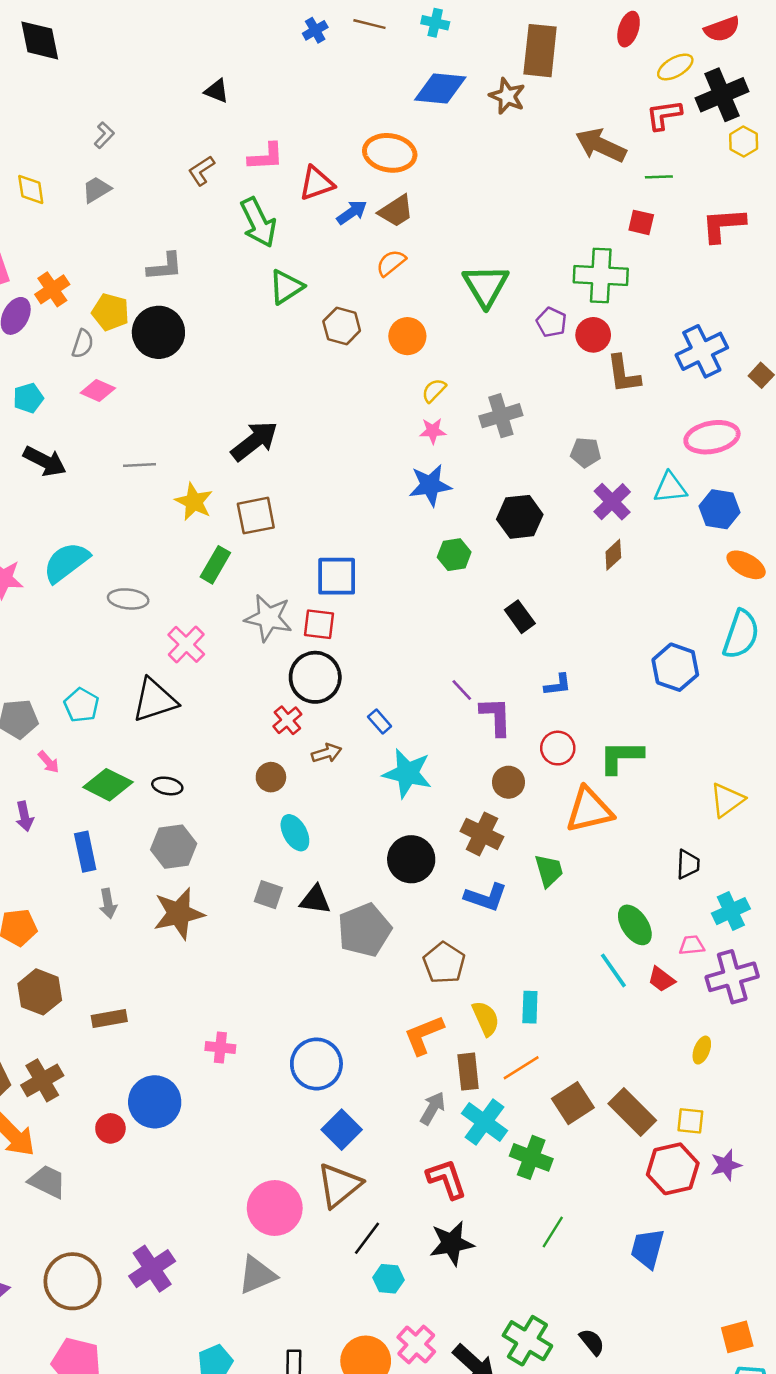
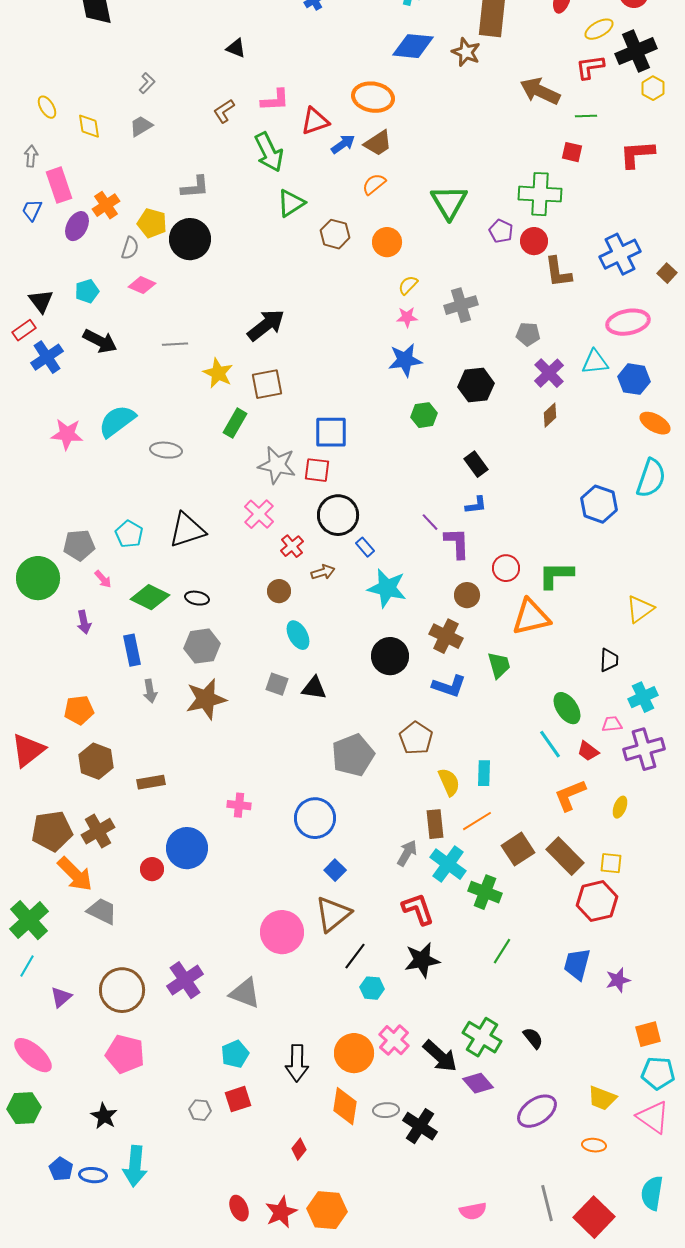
pink cross: (186, 644) -> (259, 514), moved
black circle: (315, 677) -> (338, 515), moved
blue L-shape: (558, 685) -> (476, 505), moved
gray pentagon: (364, 930) -> (353, 755), moved
orange L-shape: (424, 1035) -> (570, 795), moved
blue square: (342, 1130) -> (335, 870), size x0.7
purple star: (726, 1165) -> (618, 980), moved
gray triangle: (257, 1275) -> (245, 993), moved, turned 44

